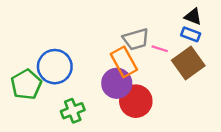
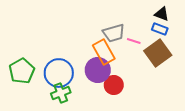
blue circle: (55, 67) -> (59, 73), moved
red circle: (136, 101) -> (114, 85), size x0.7

